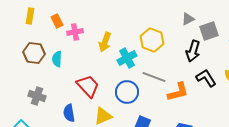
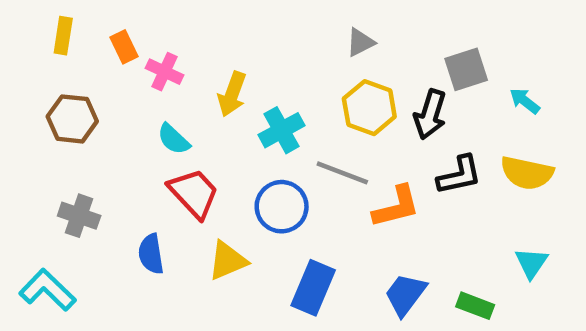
gray triangle: (188, 19) -> (360, 42), moved
pink cross: (75, 32) -> (165, 72), turned 35
yellow hexagon: (152, 40) -> (369, 108), moved
cyan semicircle: (57, 59) -> (174, 139), moved, turned -49
black L-shape: (206, 78) -> (459, 175), turned 110

